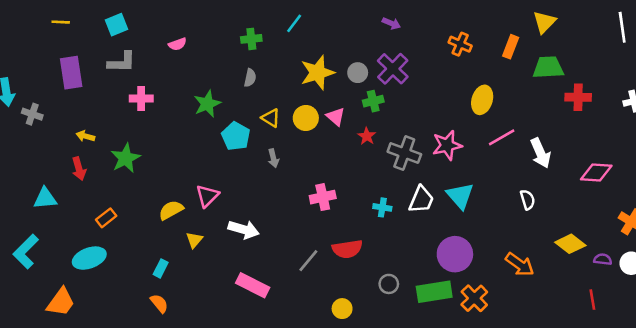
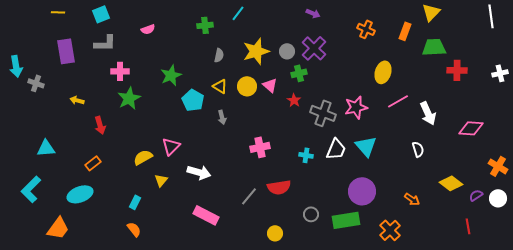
gray semicircle: (250, 78) -> (219, 55), moved
green star: (126, 158) -> (129, 98), moved
red arrow: (79, 169) -> (100, 125), moved
purple semicircle: (603, 259) -> (476, 195), turned -40
orange arrow: (520, 265) -> (412, 199), size x0.7
orange cross: (474, 298) -> (390, 230), moved

